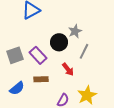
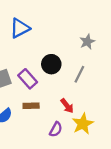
gray star: (75, 31) -> (87, 42), moved
red arrow: (68, 69) -> (67, 106), moved

